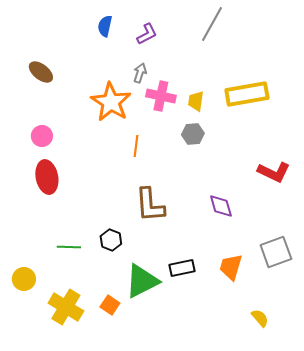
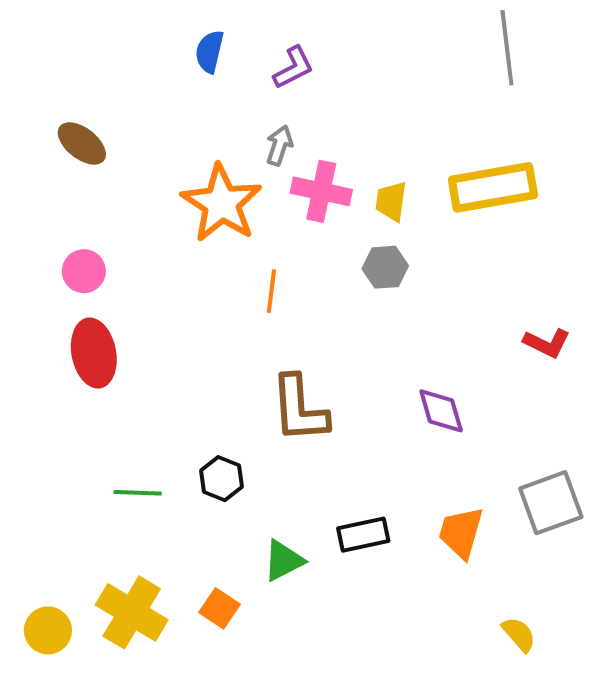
gray line: (212, 24) -> (507, 48), moved, turned -36
red L-shape: (274, 172) -> (547, 343), size x0.7
yellow circle: (24, 279) -> (48, 630), moved
green triangle: (142, 281) -> (283, 561), size x0.6

